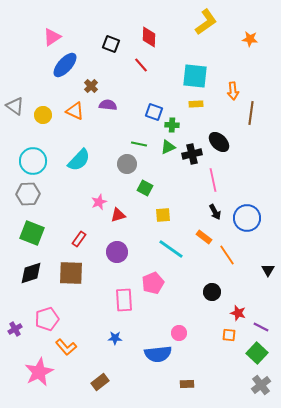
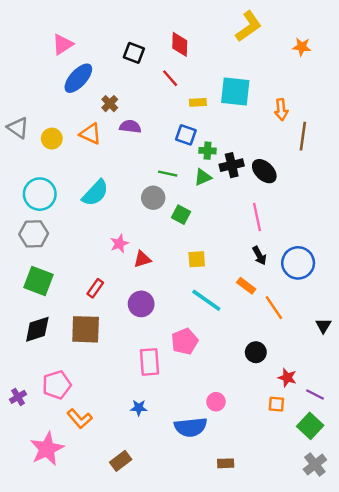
yellow rectangle: (196, 104) -> (198, 102), moved
black cross: (192, 154) -> (232, 165), moved
green square: (145, 188) -> (181, 215), moved

